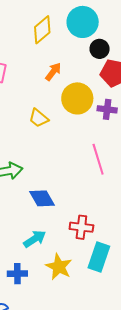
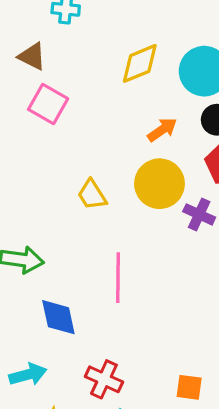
orange arrow: (53, 72) -> (162, 130), moved
pink line: (98, 159) -> (118, 278), moved

